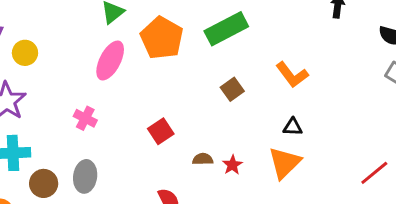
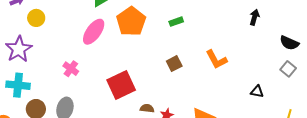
green rectangle: (226, 29) -> (176, 22), size x0.5
black triangle: (293, 127) -> (257, 91), moved
red square: (161, 131) -> (121, 85), size x1.6

